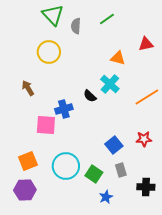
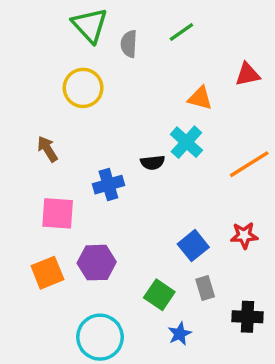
black semicircle: (90, 96) -> (153, 163), turned -48
pink square: (46, 125) -> (58, 213), moved
cyan circle: (66, 166) -> (100, 337), moved
purple hexagon: (25, 190) -> (97, 263), moved

